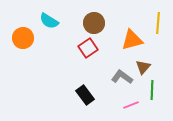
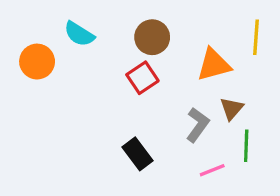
gray L-shape: (122, 77) -> (198, 125), turned 90

